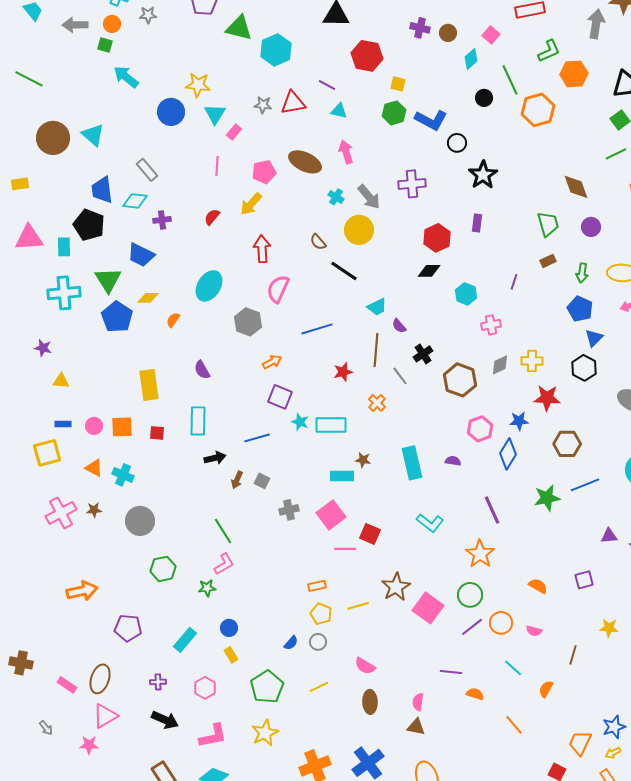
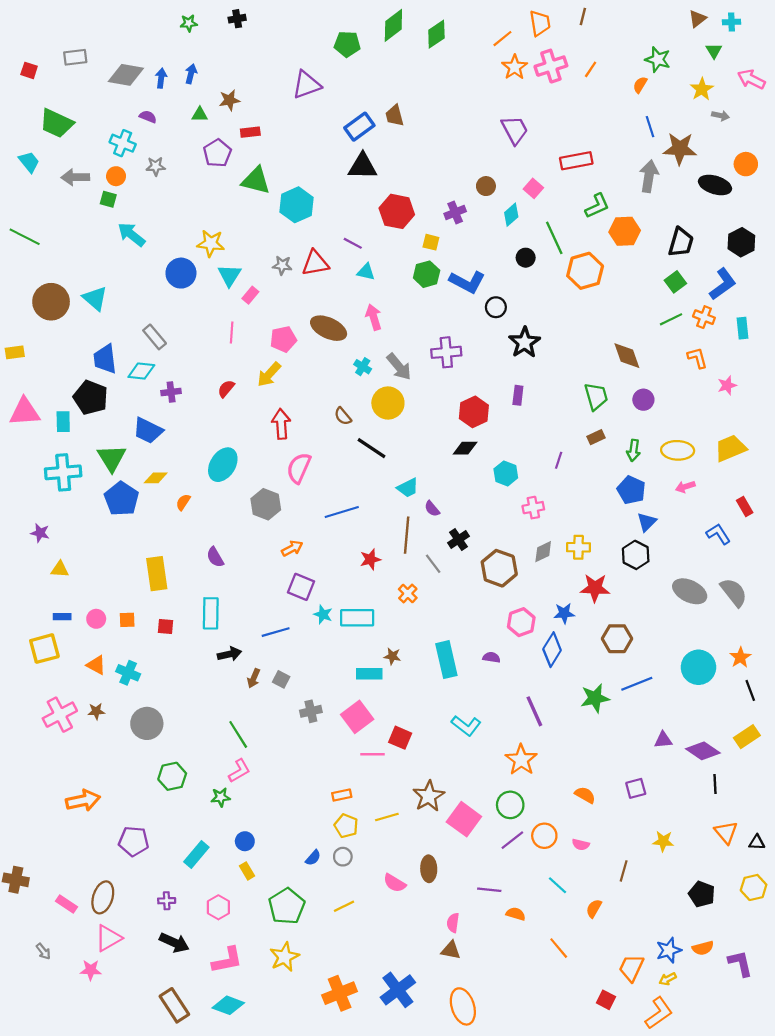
purple cross: (420, 28) -> (455, 213), moved, turned -36
orange square: (122, 427) -> (127, 620), size x0.7
brown ellipse: (370, 702) -> (429, 869), moved

